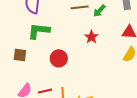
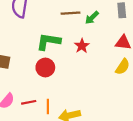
green L-shape: (39, 31) -> (48, 42), moved

